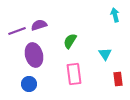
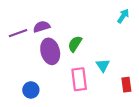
cyan arrow: (115, 15) -> (123, 16), turned 48
cyan triangle: (105, 54) -> (103, 65), moved
purple ellipse: (34, 55) -> (50, 51), moved

